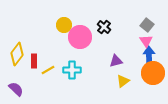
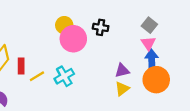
yellow circle: (64, 25) -> (64, 25), moved
black cross: (104, 27) -> (101, 27), turned -32
purple triangle: (116, 61) -> (122, 71), moved
cyan cross: (72, 70) -> (64, 76), turned -30

